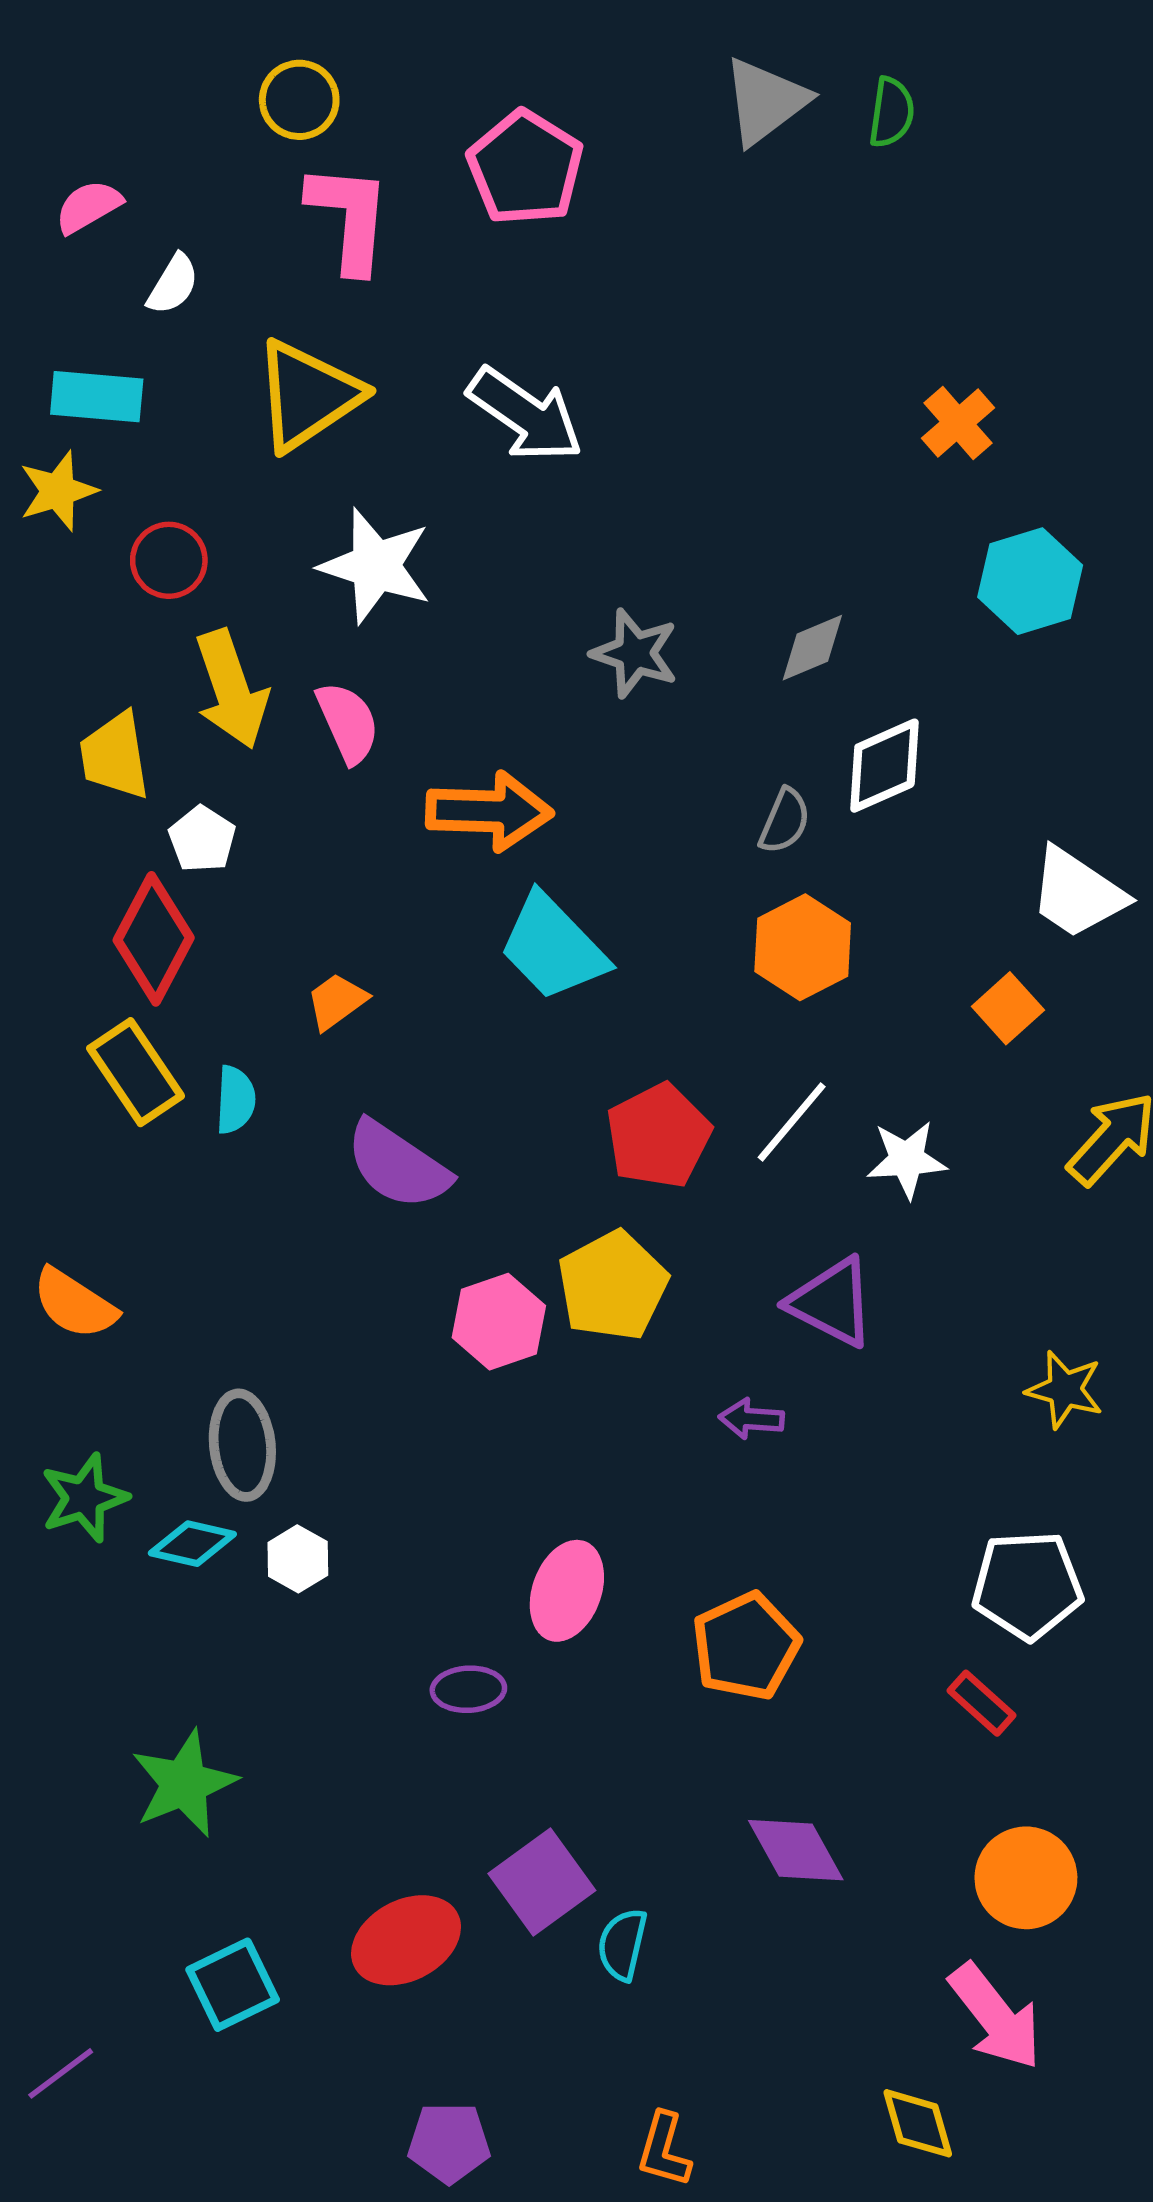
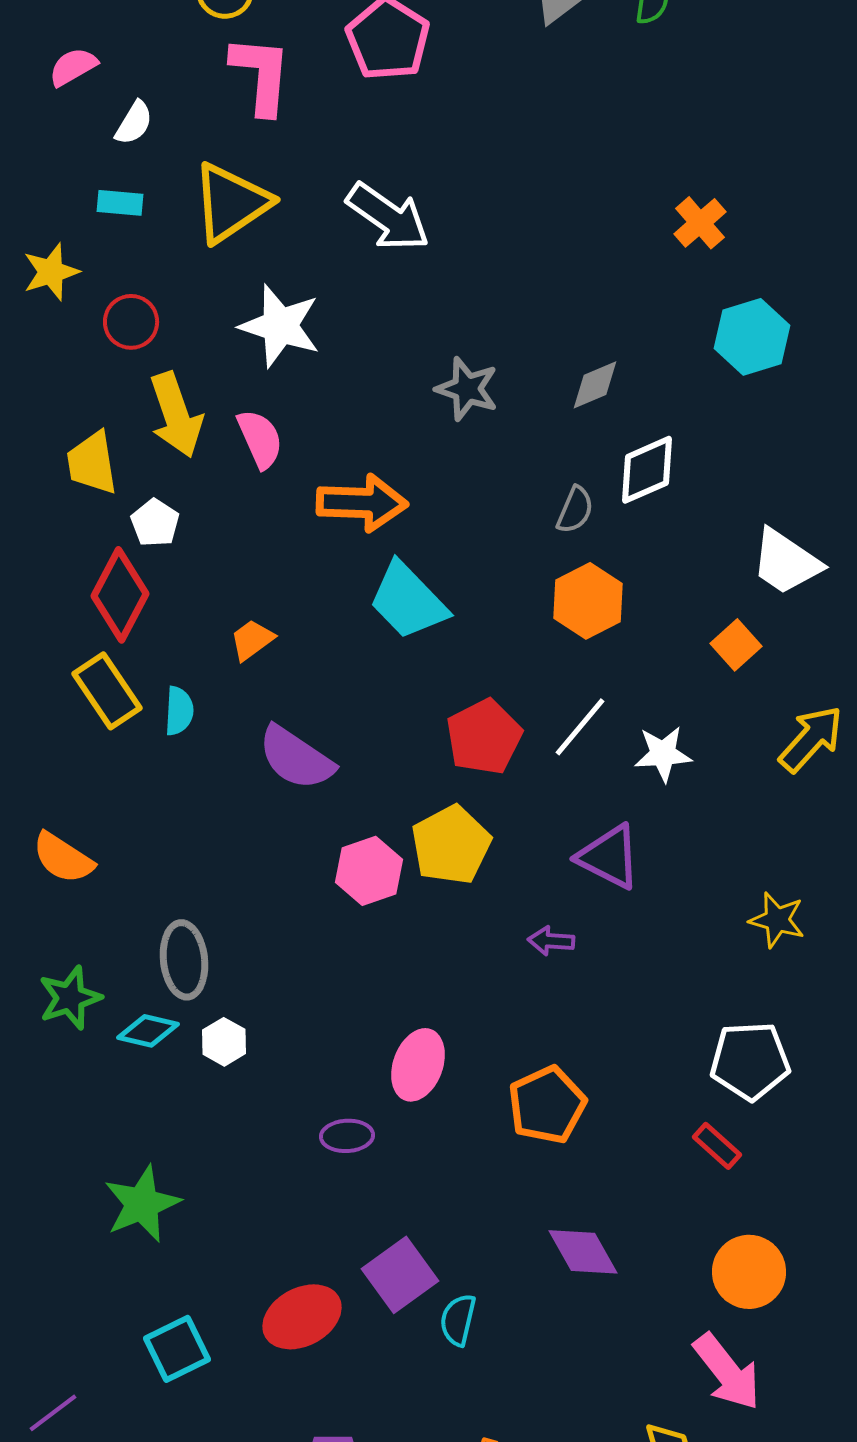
cyan rectangle: (97, 397) -> (120, 203), moved, size x0.7

